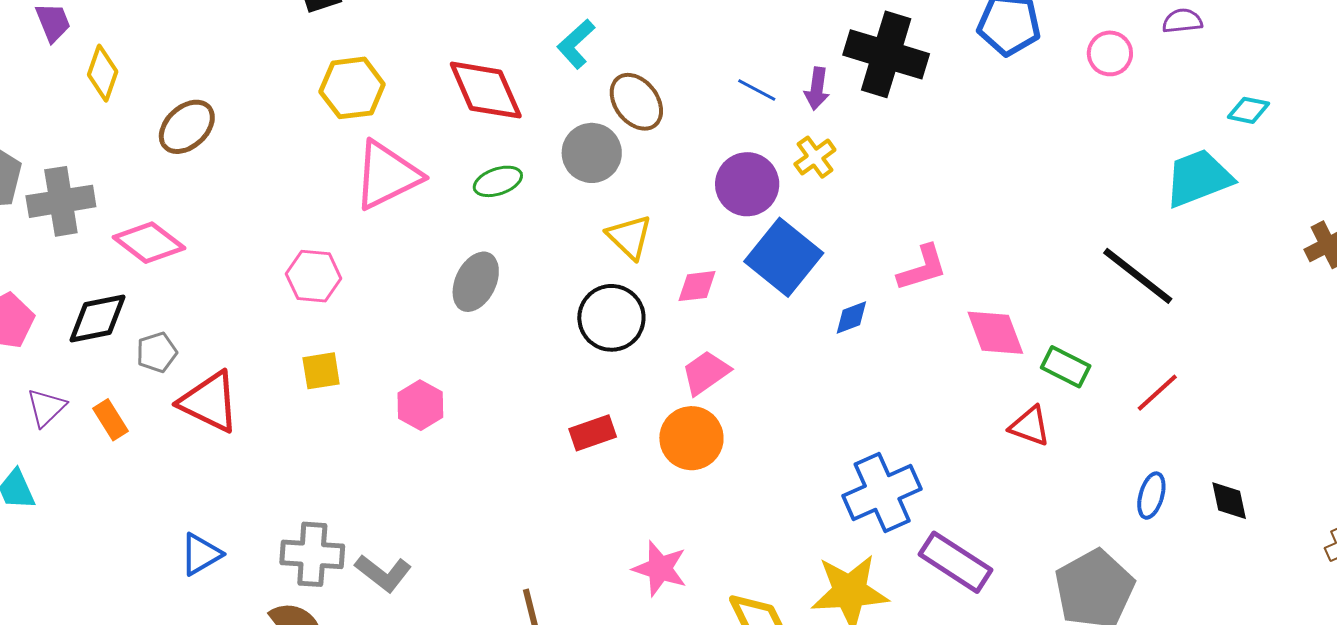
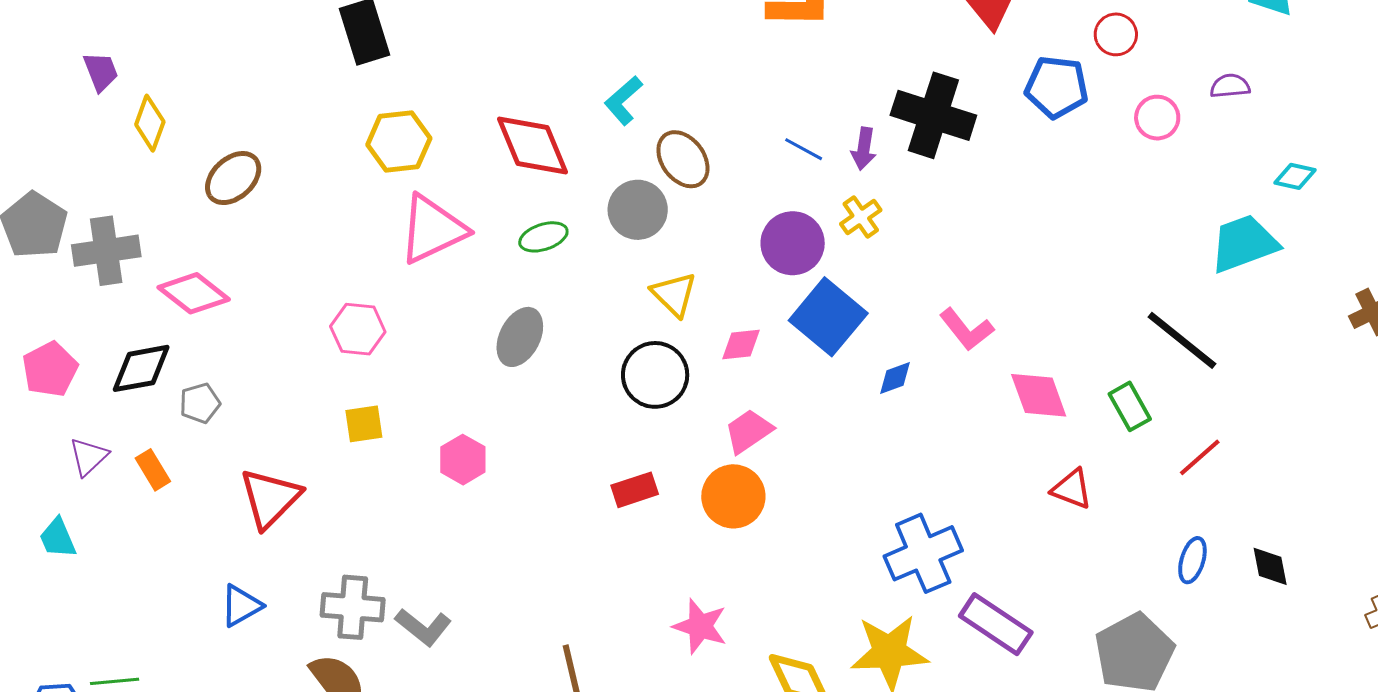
pink L-shape: (922, 268) -> (967, 329), turned 68
green rectangle: (1066, 367) -> (1130, 406), moved, turned 33
red triangle: (209, 402) -> (270, 498), moved, turned 48

